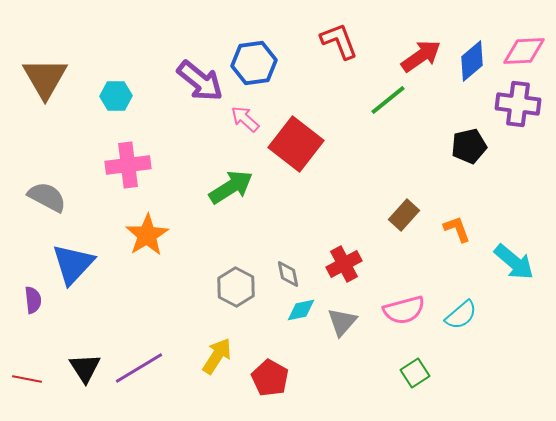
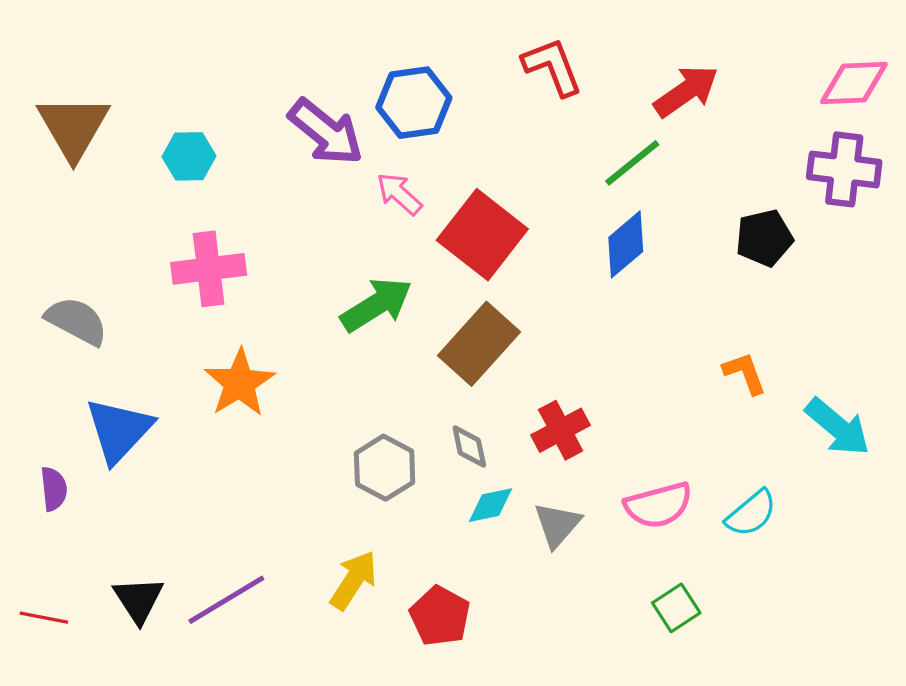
blue diamond: (472, 61) -> (626, 244), moved
brown rectangle: (404, 215) -> (479, 344), moved, size x1.6

